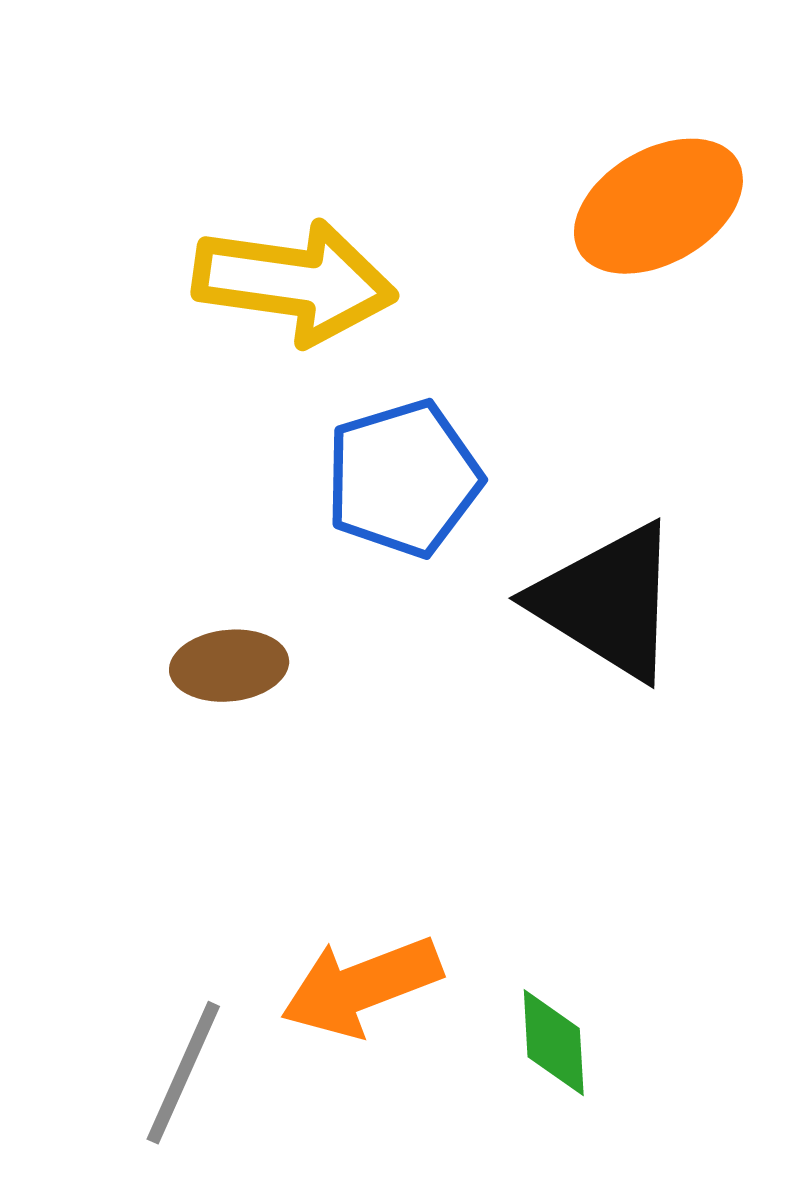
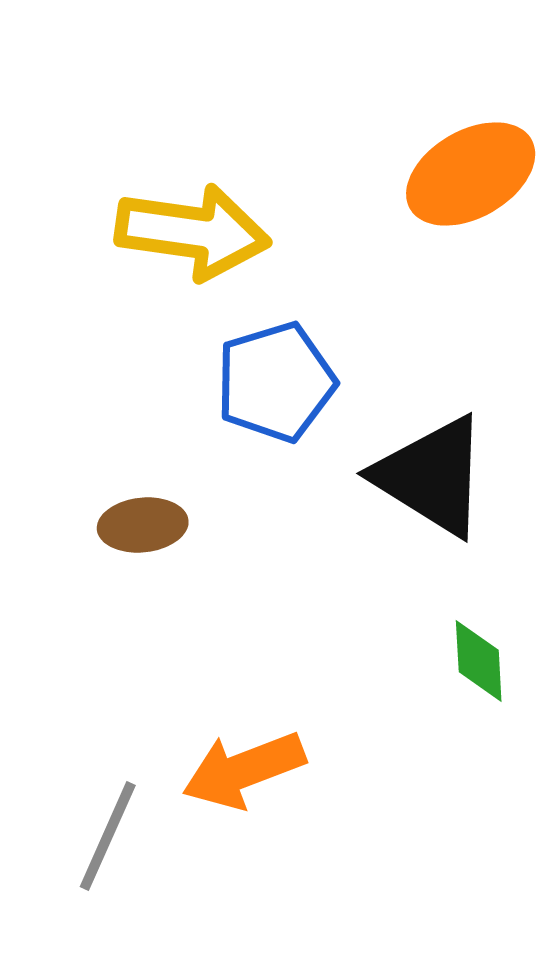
green diamond: (554, 1043) -> (479, 661), moved

